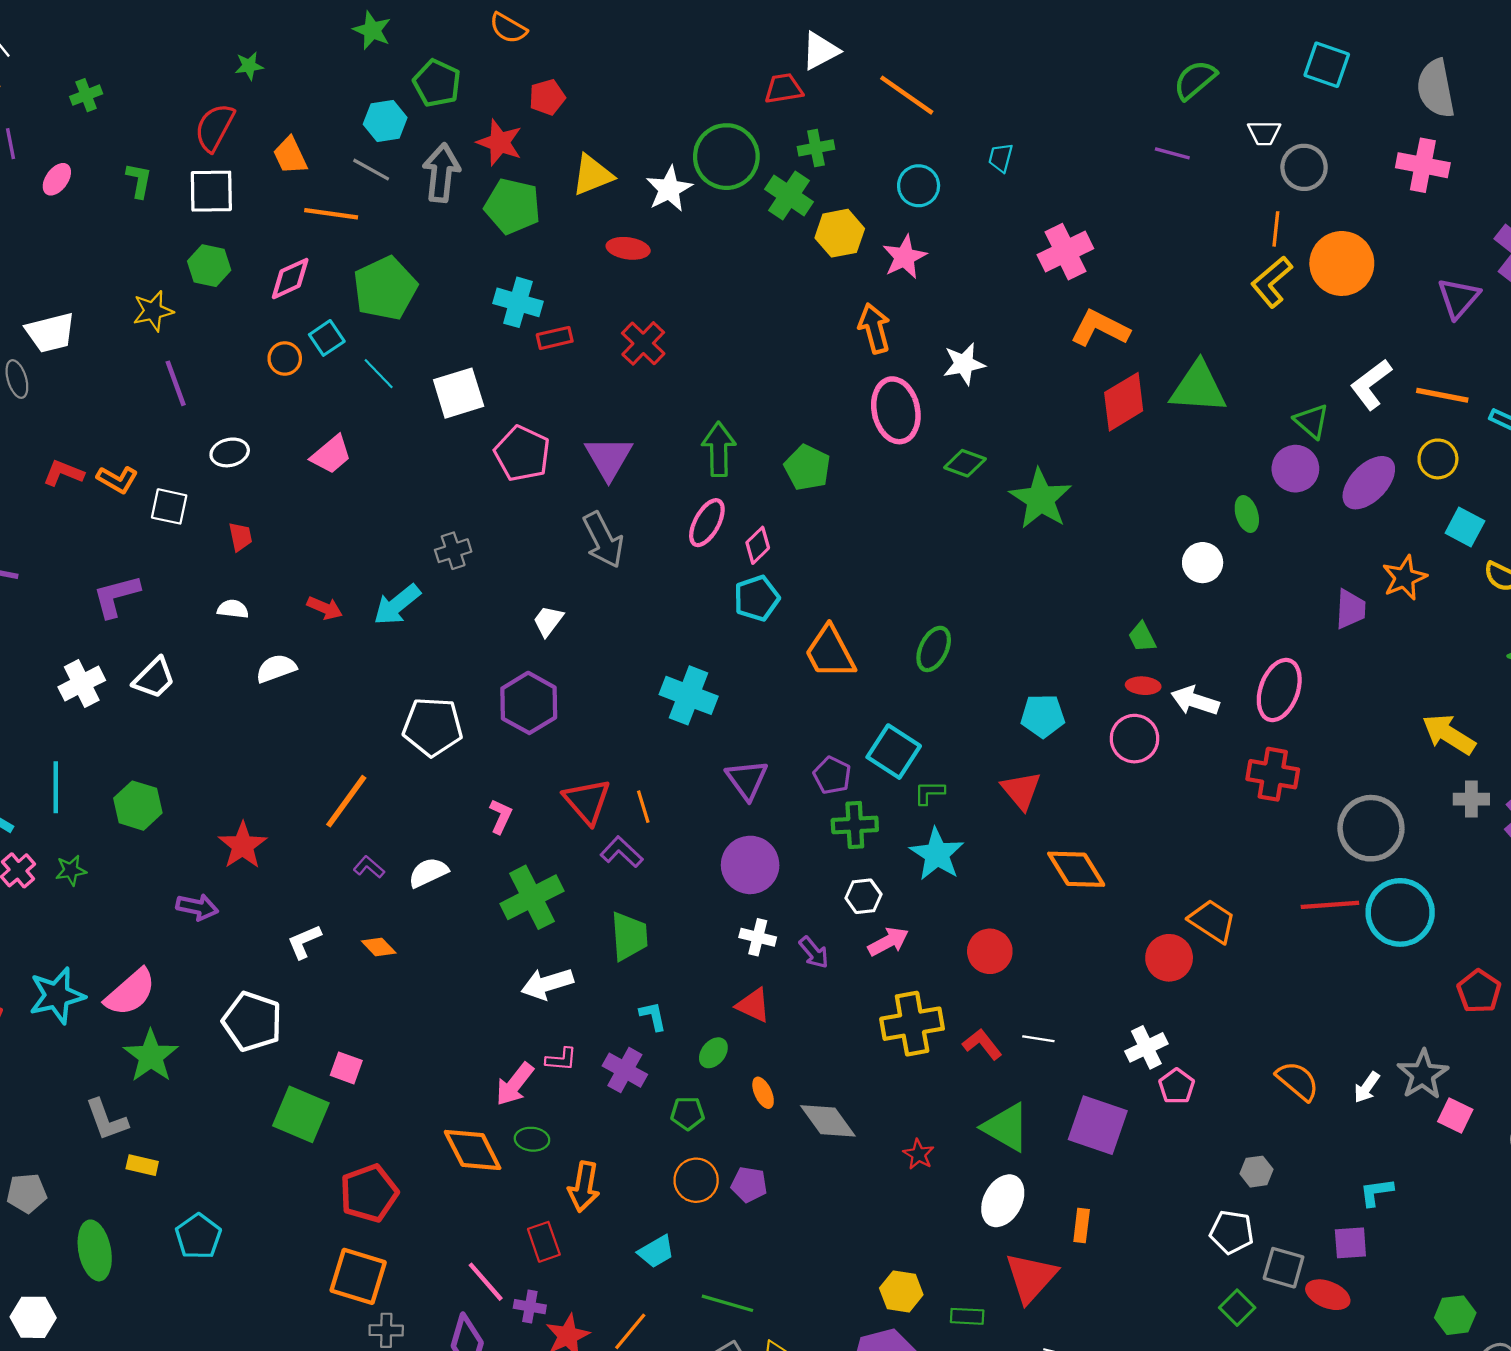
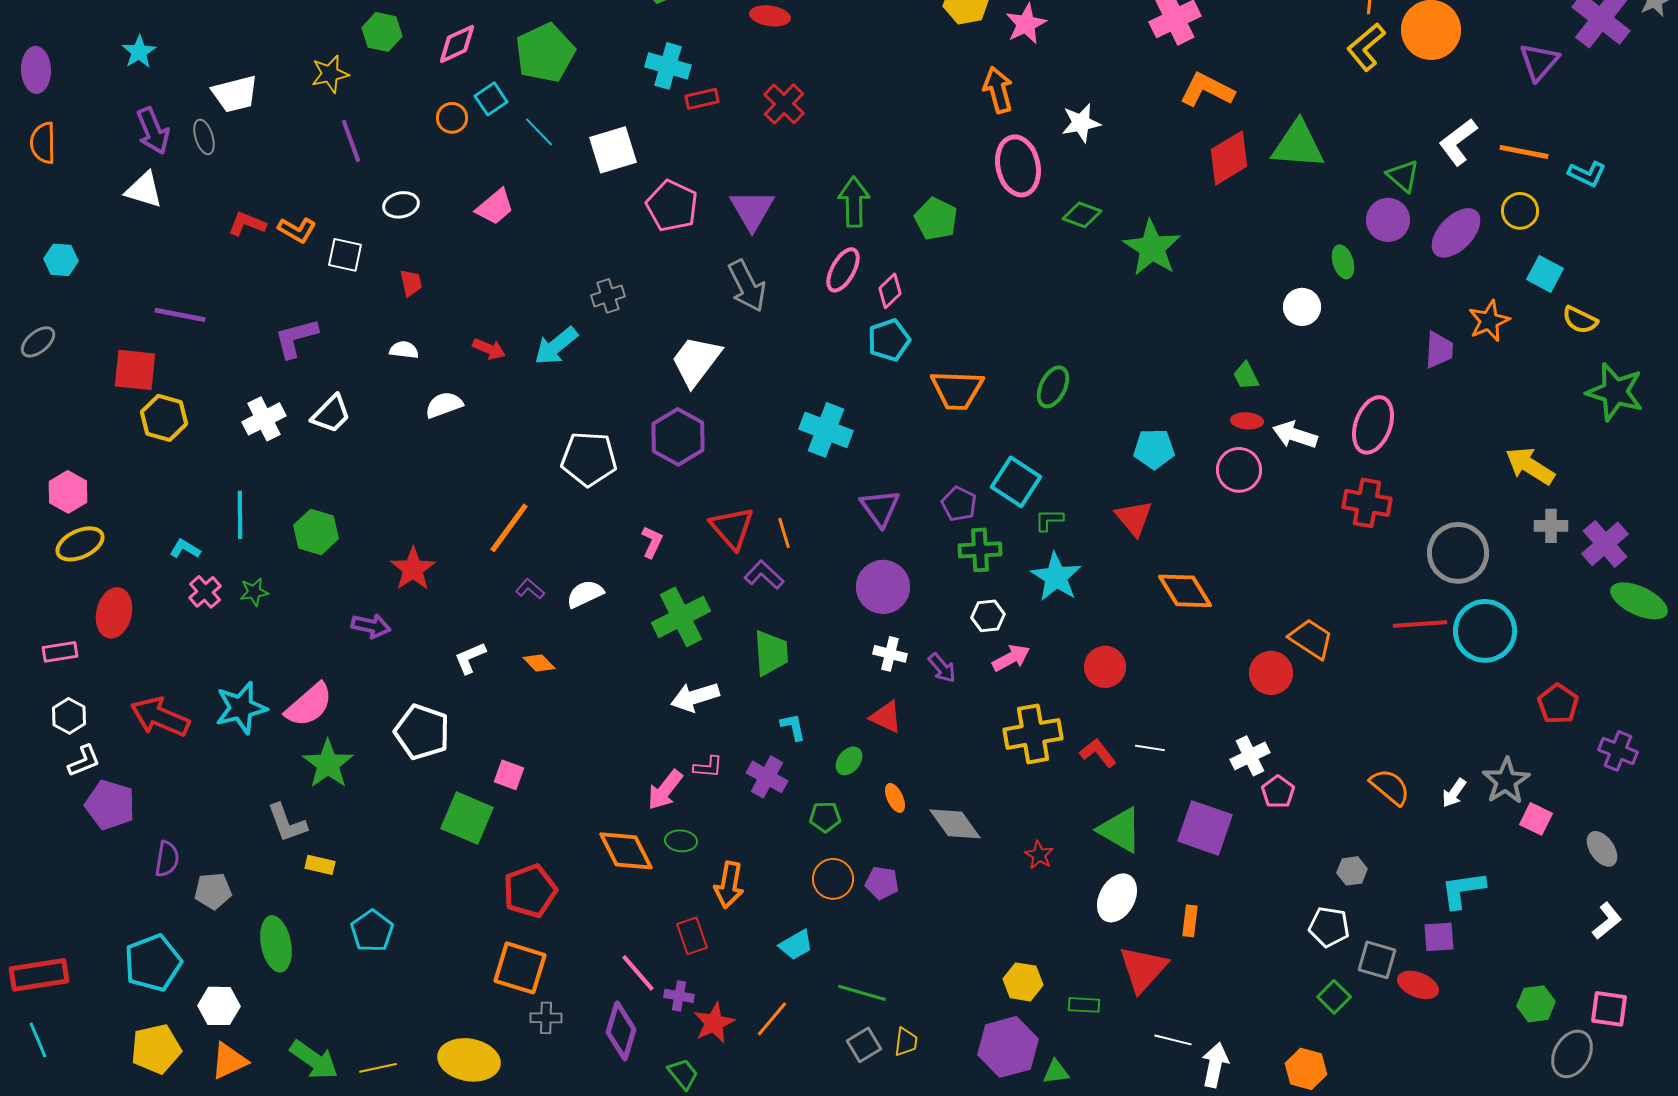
white trapezoid: (548, 621) -> (696, 361), size x1.8
orange trapezoid: (830, 652) -> (957, 390), turned -60
cyan L-shape: (1376, 1192) -> (1463, 890), size x1.4

